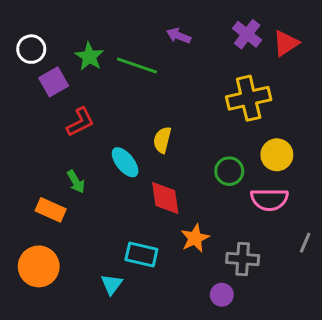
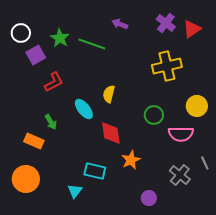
yellow circle: (277, 155) -> (197, 106), moved
gray line: (305, 243) -> (205, 163), turned -48
gray cross: (243, 259) -> (180, 175), moved, turned 35

